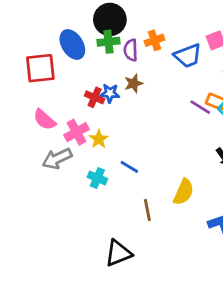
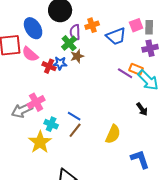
green cross: (108, 42) -> (69, 43), moved, turned -35
pink semicircle: (45, 120) -> (30, 54), moved
pink cross: (77, 132) -> (36, 102), moved
yellow star: (99, 139) -> (40, 142), moved, size x1.6
brown line: (147, 210) -> (75, 130), moved, turned 49

